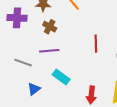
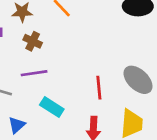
red line: (96, 44) -> (99, 88), moved

